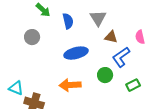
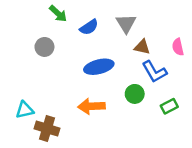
blue semicircle: (68, 21) -> (89, 27), turned 70
blue L-shape: (121, 57) -> (154, 72), turned -85
cyan triangle: (16, 88) -> (25, 110), turned -35

